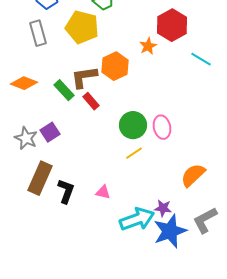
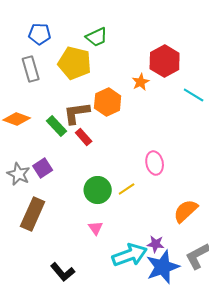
green circle: (133, 125) -> (98, 190), moved
black L-shape: (66, 191) -> (63, 272), moved, turned 120
pink triangle: (103, 192) -> (96, 228), turned 42

